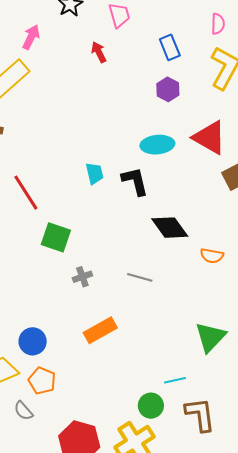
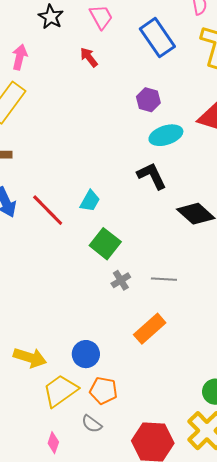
blue rectangle: (170, 47) -> (157, 38), size x1.5
purple hexagon: (168, 89) -> (148, 100), moved
cyan trapezoid: (95, 173) -> (90, 201), moved, turned 55
green square: (56, 237) -> (105, 244), moved, turned 32
gray line: (140, 277) -> (164, 279), moved

